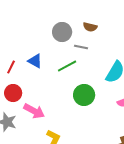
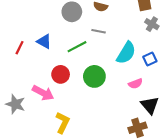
gray line: (81, 47) -> (99, 31), moved
red circle: (13, 93) -> (61, 74), moved

